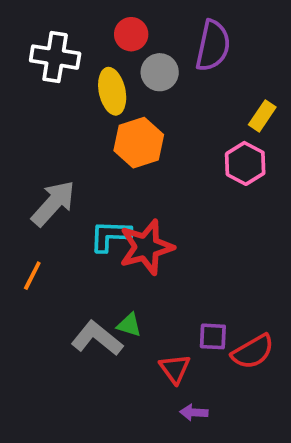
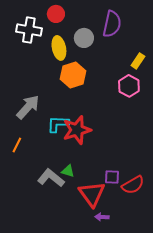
red circle: (131, 34) -> (56, 14), moved
red triangle: (175, 369) -> (92, 194), size x1.6

